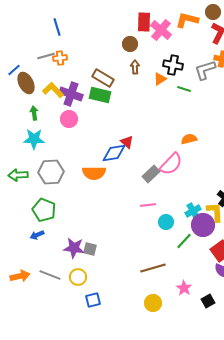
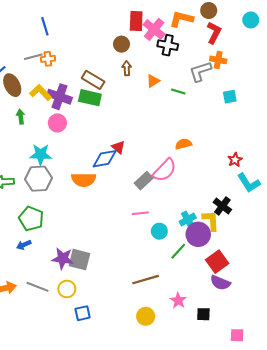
black cross: (173, 65) -> (168, 45), moved
cyan star: (34, 139) -> (41, 154), moved
gray square: (90, 249) -> (79, 260), size x1.5
black square: (208, 301) -> (203, 314), turned 32

